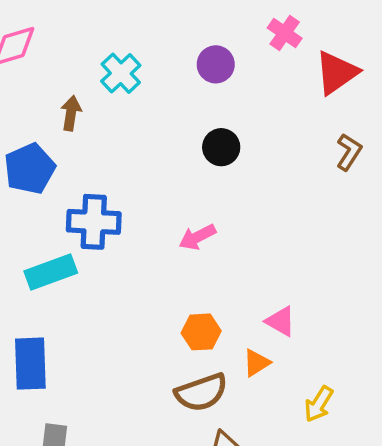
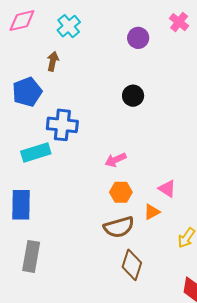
cyan cross: (121, 73) -> (69, 26), moved
black circle: (221, 147) -> (133, 96), moved
pink arrow: (197, 237) -> (116, 160), moved

